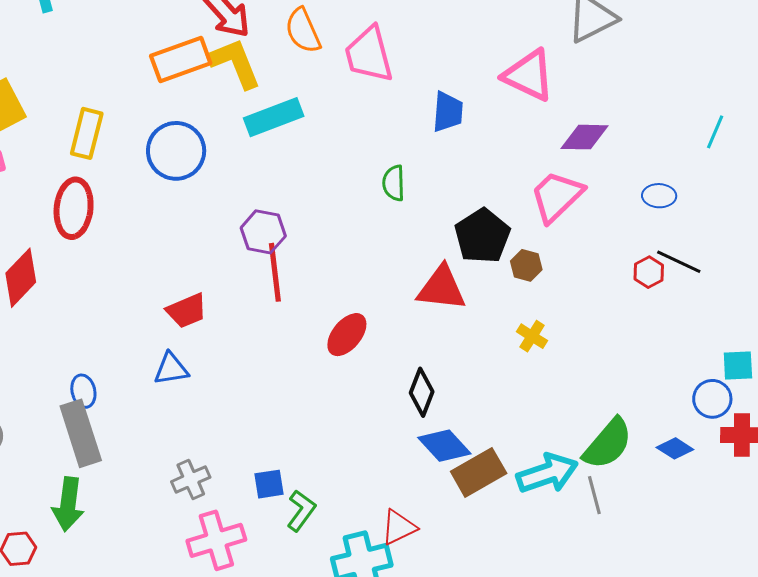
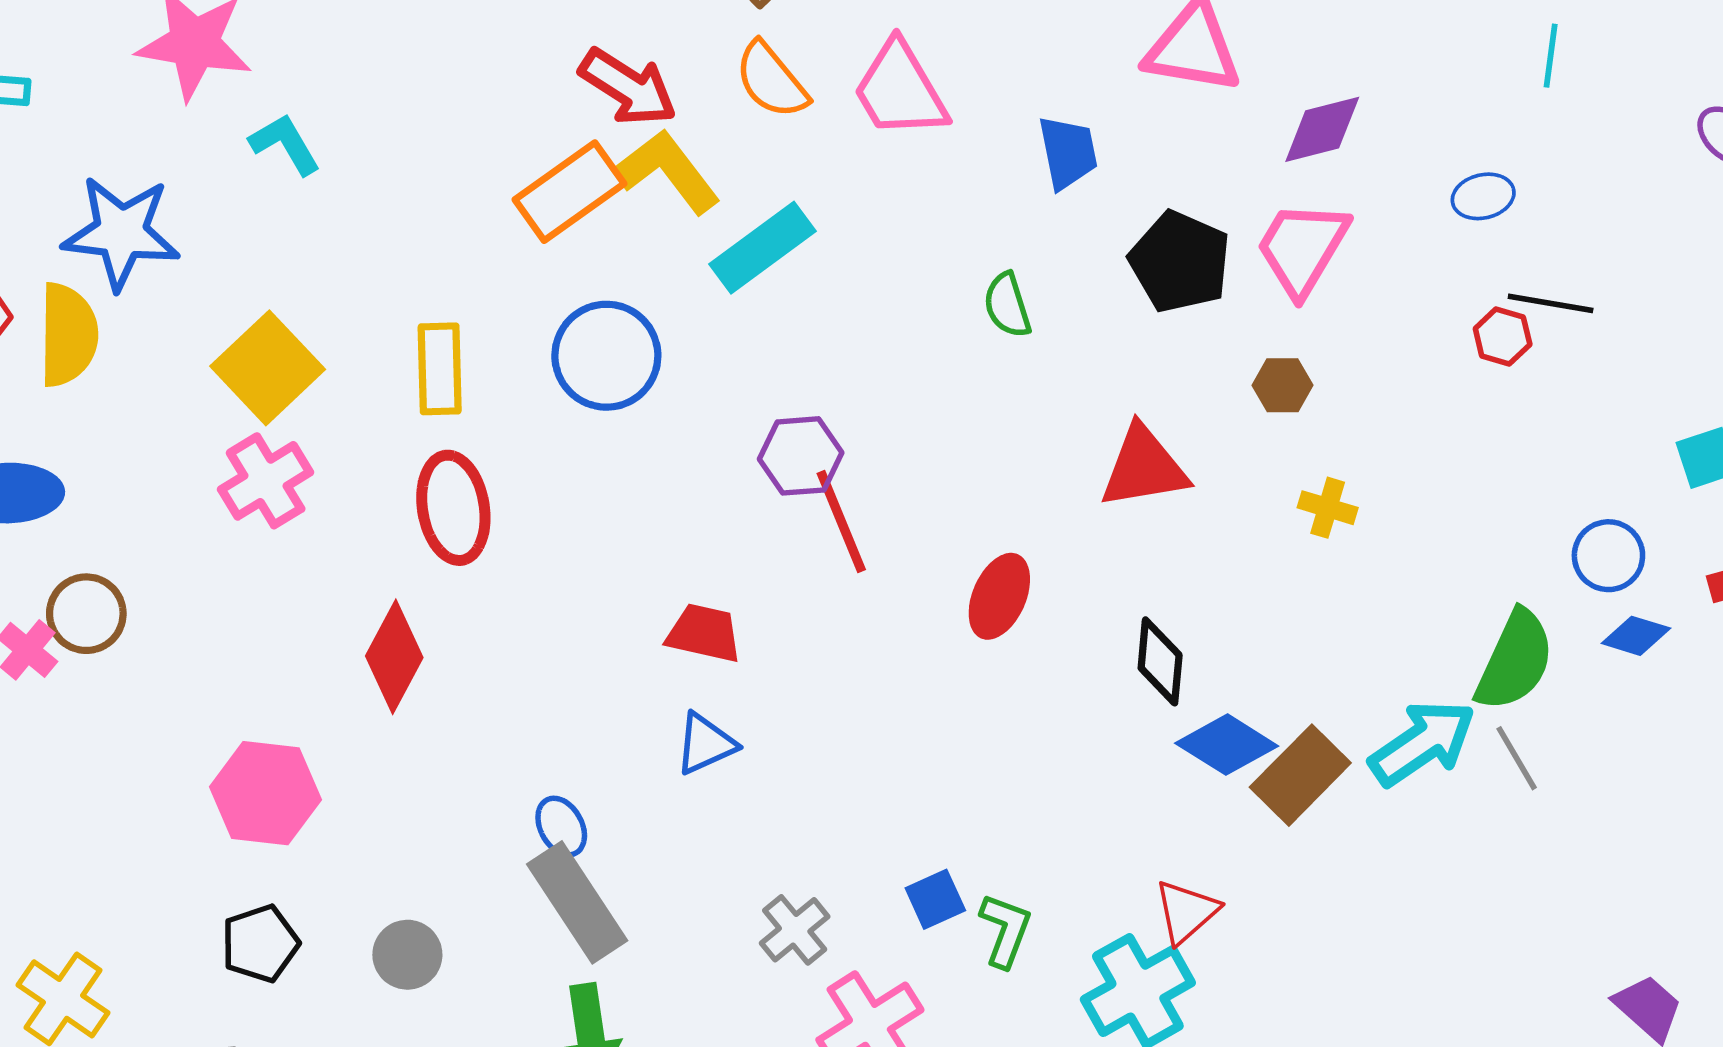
black pentagon: (482, 236) -> (1180, 262), moved
red trapezoid: (187, 311) -> (704, 633), turned -129
blue circle: (712, 399) -> (1608, 556), moved

